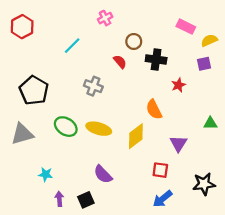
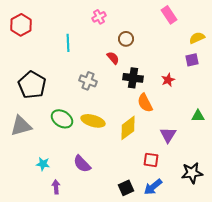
pink rectangle: (186, 27) -> (169, 15), moved, turned 30
cyan line: (72, 46) -> (68, 43), turned -48
black cross: (156, 60) -> (133, 78), moved
purple semicircle: (103, 174) -> (82, 164), moved
black square: (86, 200) -> (126, 188), moved

